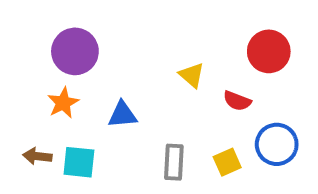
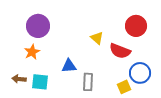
red semicircle: (237, 101) -> (120, 51), size x1.5
blue triangle: (122, 115) -> (69, 66), moved
yellow square: (227, 162) -> (124, 87), moved

